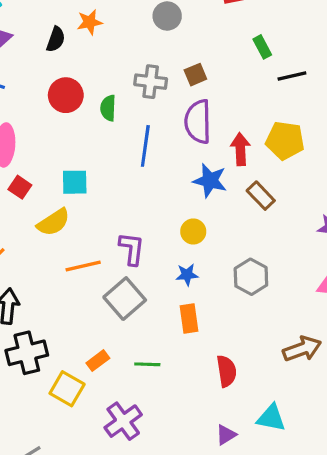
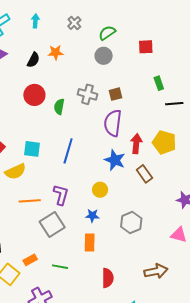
blue line: (145, 146) -> (68, 151), moved

